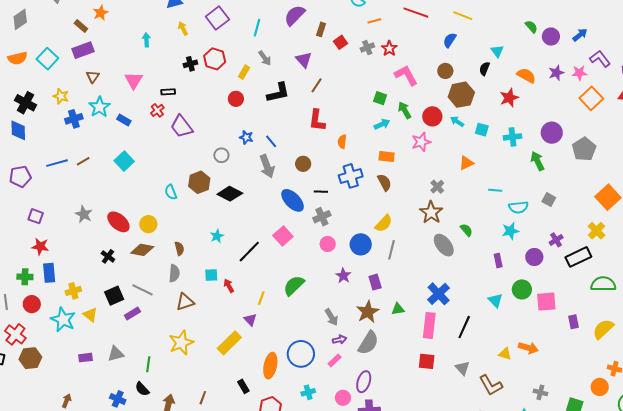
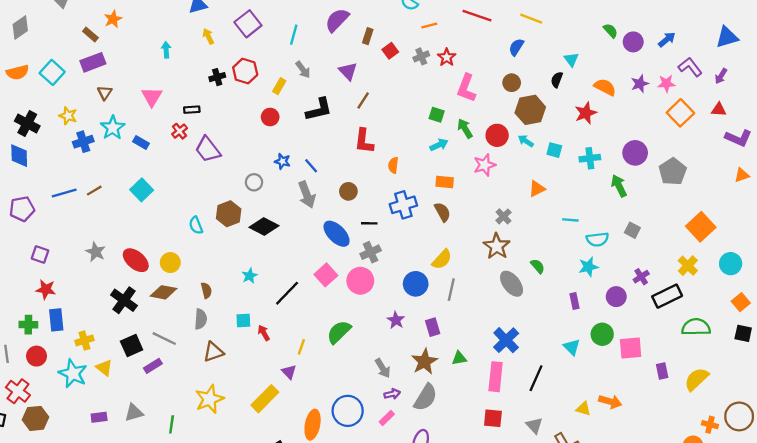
pink L-shape: (406, 75) -> (466, 88), turned -130
pink circle: (328, 244) -> (360, 281), moved, size x1.5
black cross: (108, 256) -> (124, 300), size x1.6

